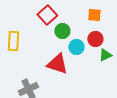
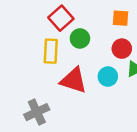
yellow rectangle: (13, 41) -> (51, 51), moved
cyan circle: (76, 47) -> (108, 77), moved

